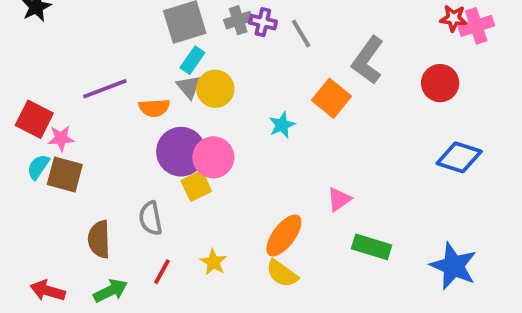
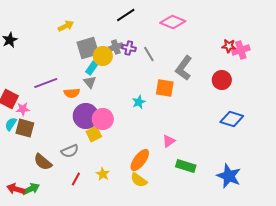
yellow circle: (215, 89) -> (103, 56), moved
orange square: (332, 98) -> (165, 88), turned -30
gray semicircle: (151, 218) -> (70, 151), turned -102
brown semicircle: (99, 239) -> (43, 162), turned -48
green arrow: (111, 291) -> (31, 189), moved

